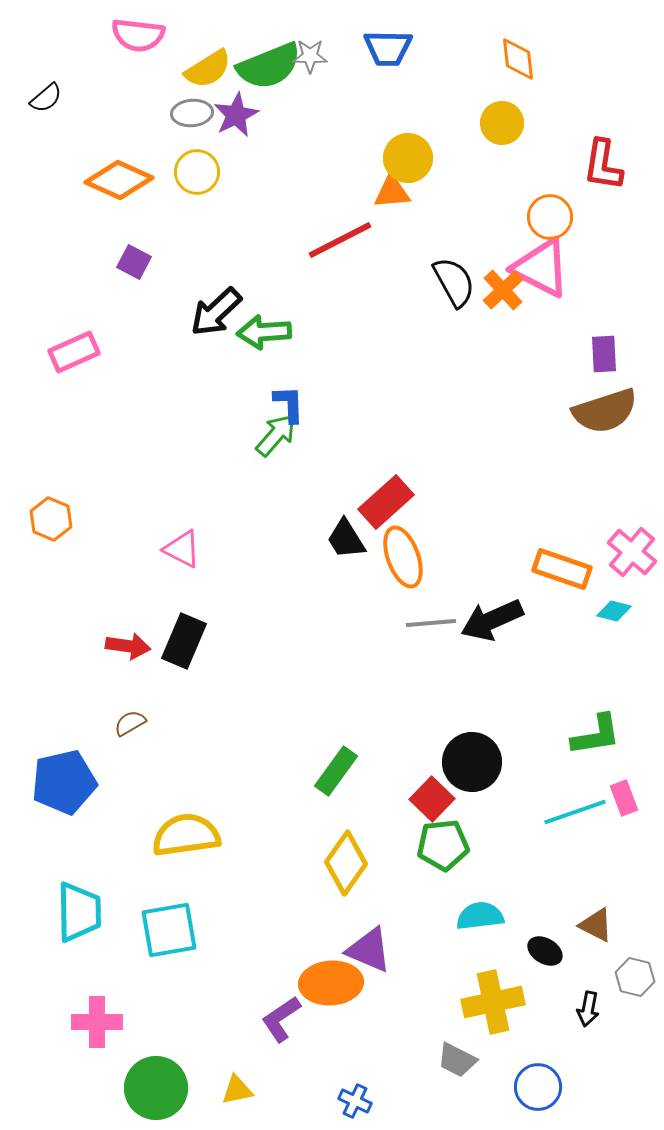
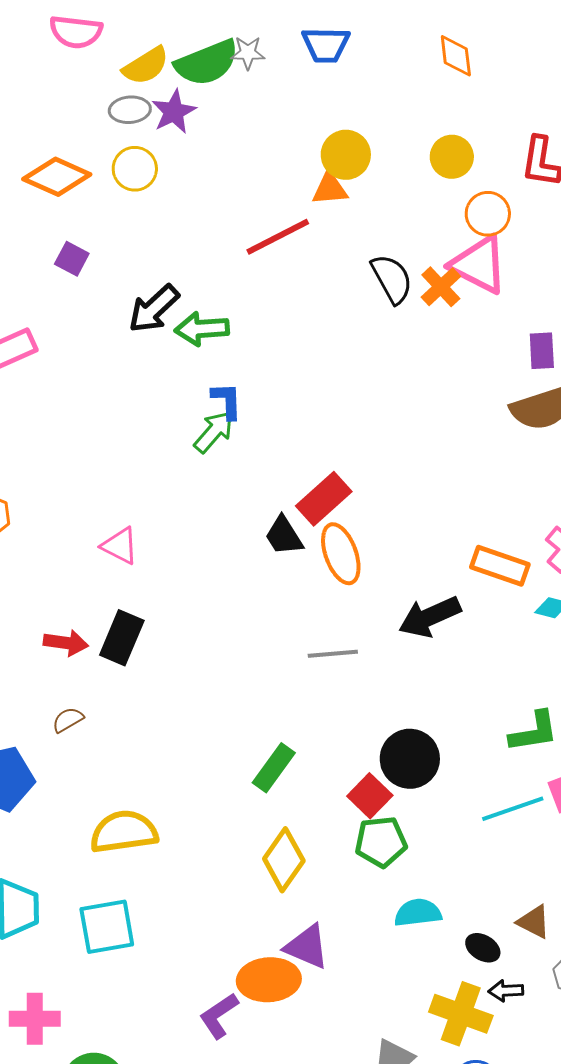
yellow circle: (502, 123) -> (452, 157), moved
gray line: (431, 623) -> (333, 654), moved
yellow cross: (493, 1002) -> (461, 1014), moved, turned 32
black arrow: (588, 1009) -> (506, 991), moved, turned 76

